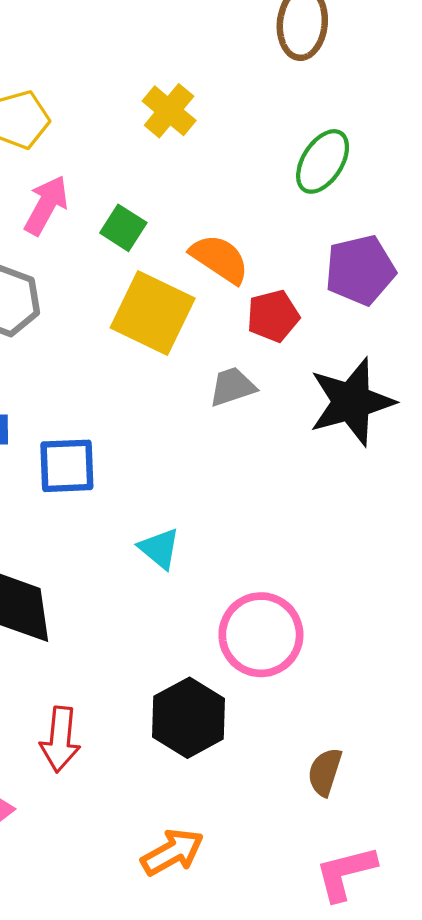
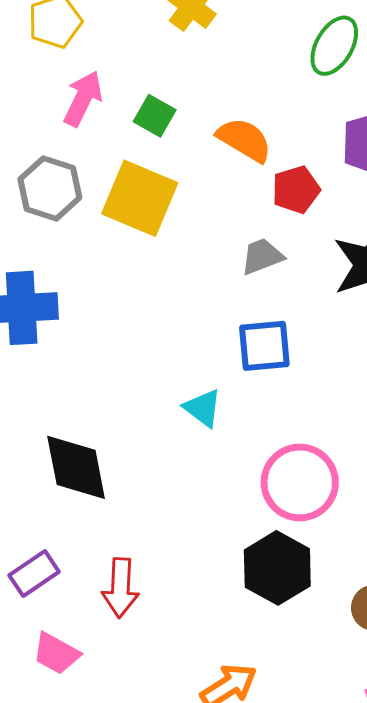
yellow square: (153, 313) -> (140, 198), moved
blue square: (67, 466) -> (264, 346), moved
black hexagon: (189, 718) -> (277, 568), moved

